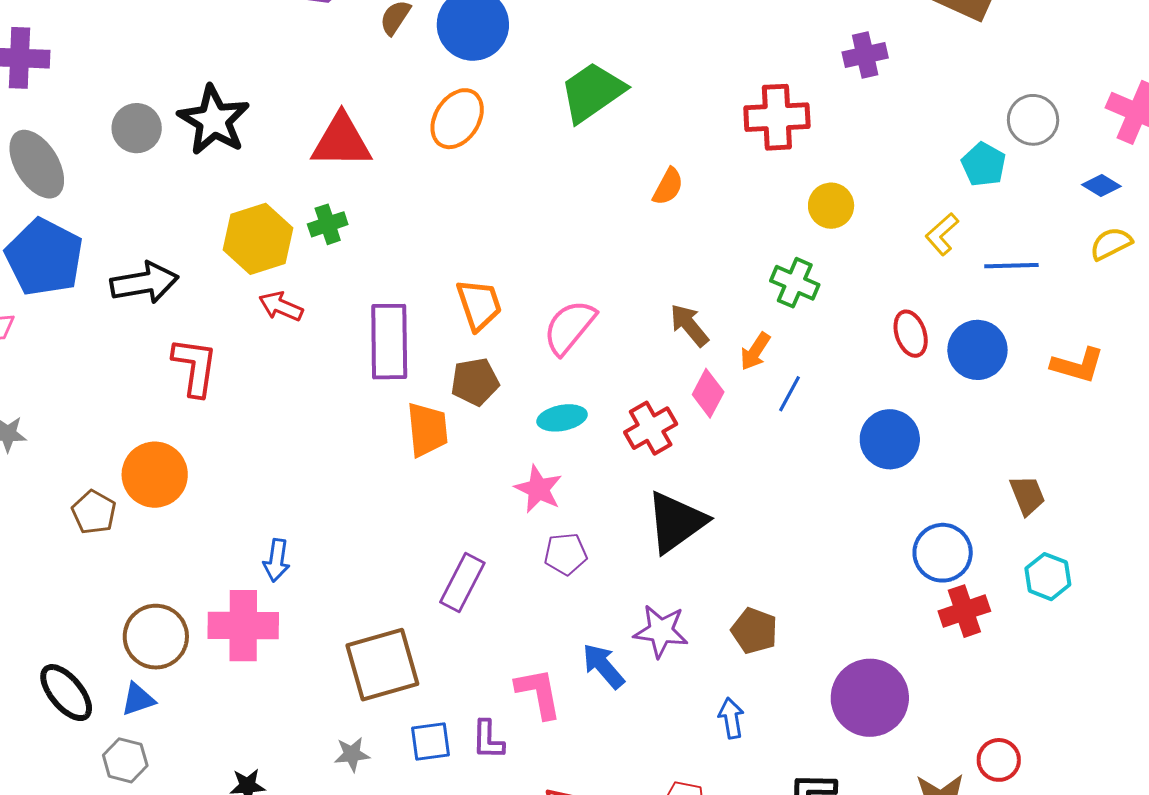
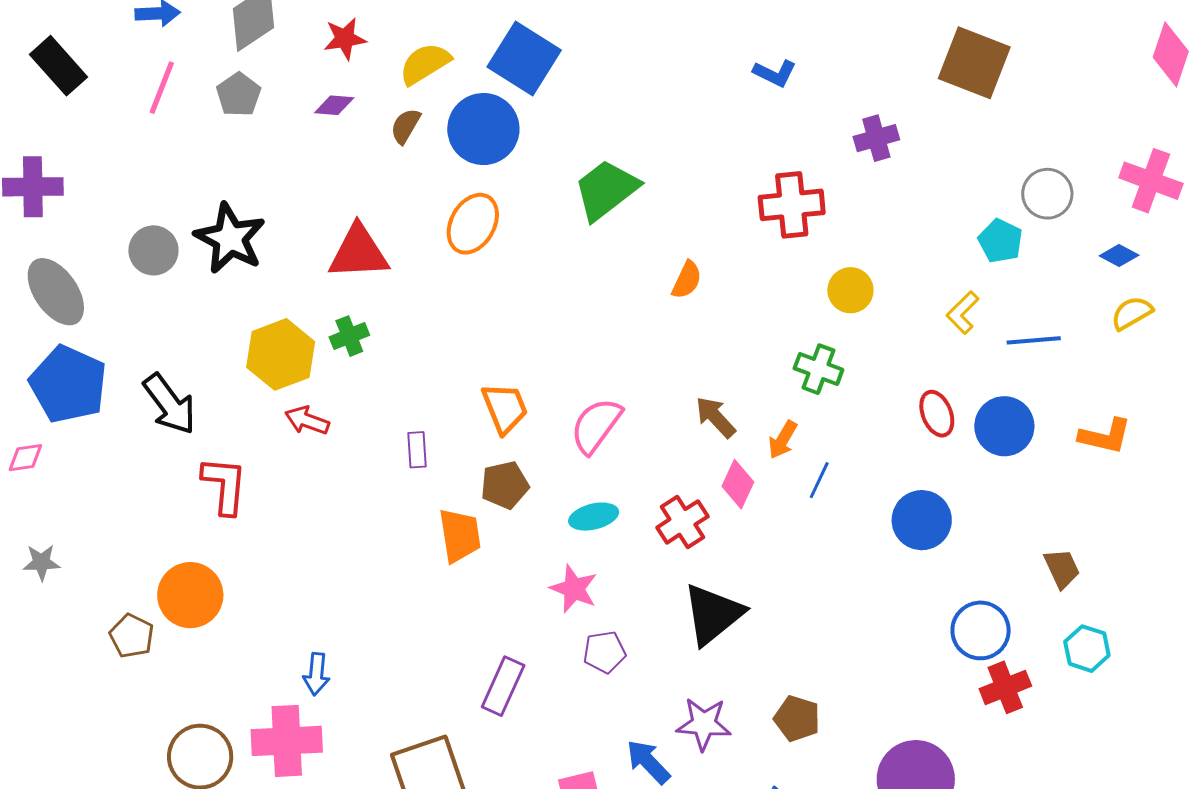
black arrow: (144, 283) -> (170, 404), turned 66
purple rectangle: (389, 342) -> (417, 450), size x0.5

